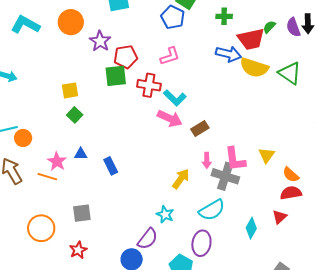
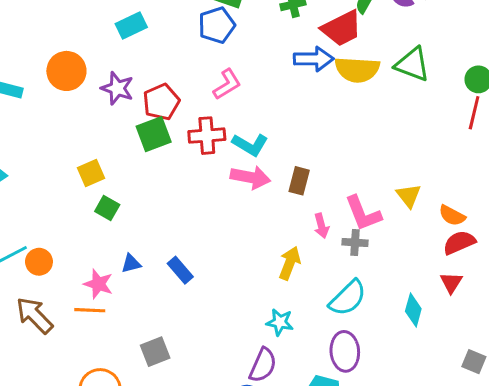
blue pentagon: (173, 17) -> (217, 25), turned -30
brown rectangle: (200, 128) -> (299, 181), turned -30
gray cross: (225, 176) -> (355, 243), size x0.6

